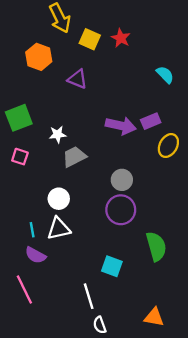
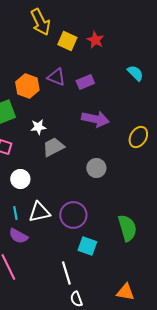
orange hexagon: (39, 57) -> (27, 86), moved
purple rectangle: (151, 121) -> (85, 82), moved
white circle: (59, 199) -> (20, 179), moved
purple circle: (121, 210) -> (73, 215), moved

